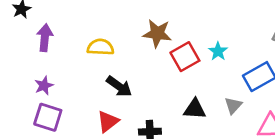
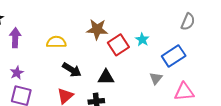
black triangle: (195, 109) -> (106, 77), moved

